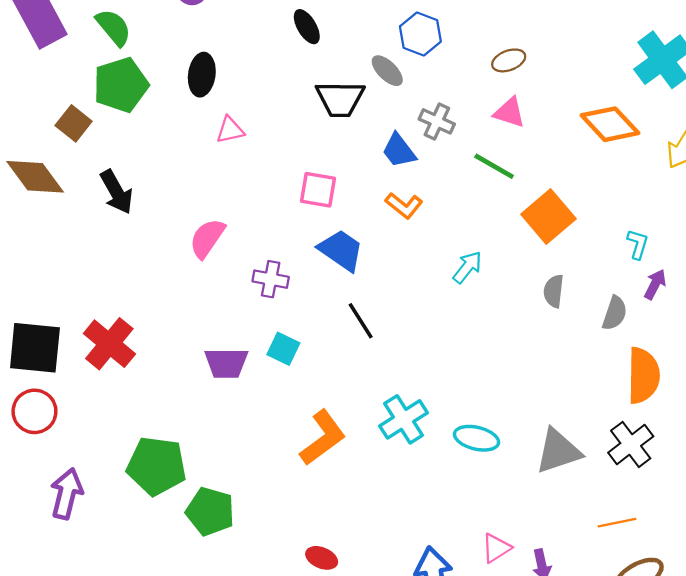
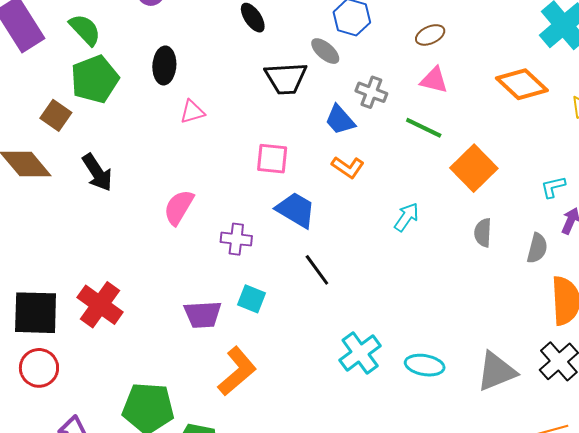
cyan L-shape: (638, 244) -> (553, 187), turned -116
orange L-shape: (323, 438) -> (237, 371), moved

